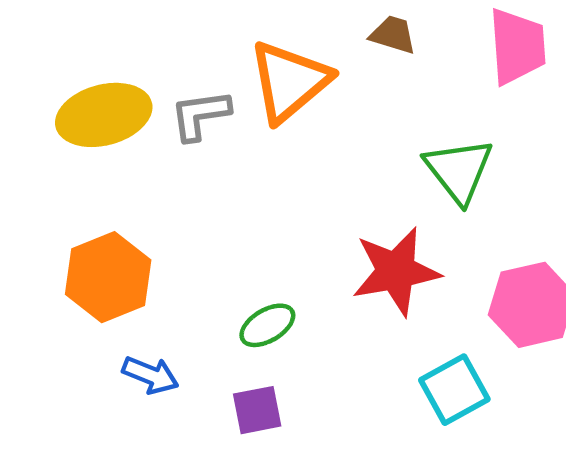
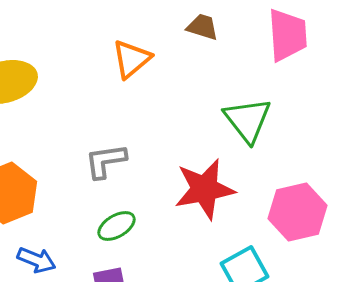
orange triangle: (289, 81) -> (132, 59), size x0.7
gray L-shape: (200, 115) -> (106, 161), moved

